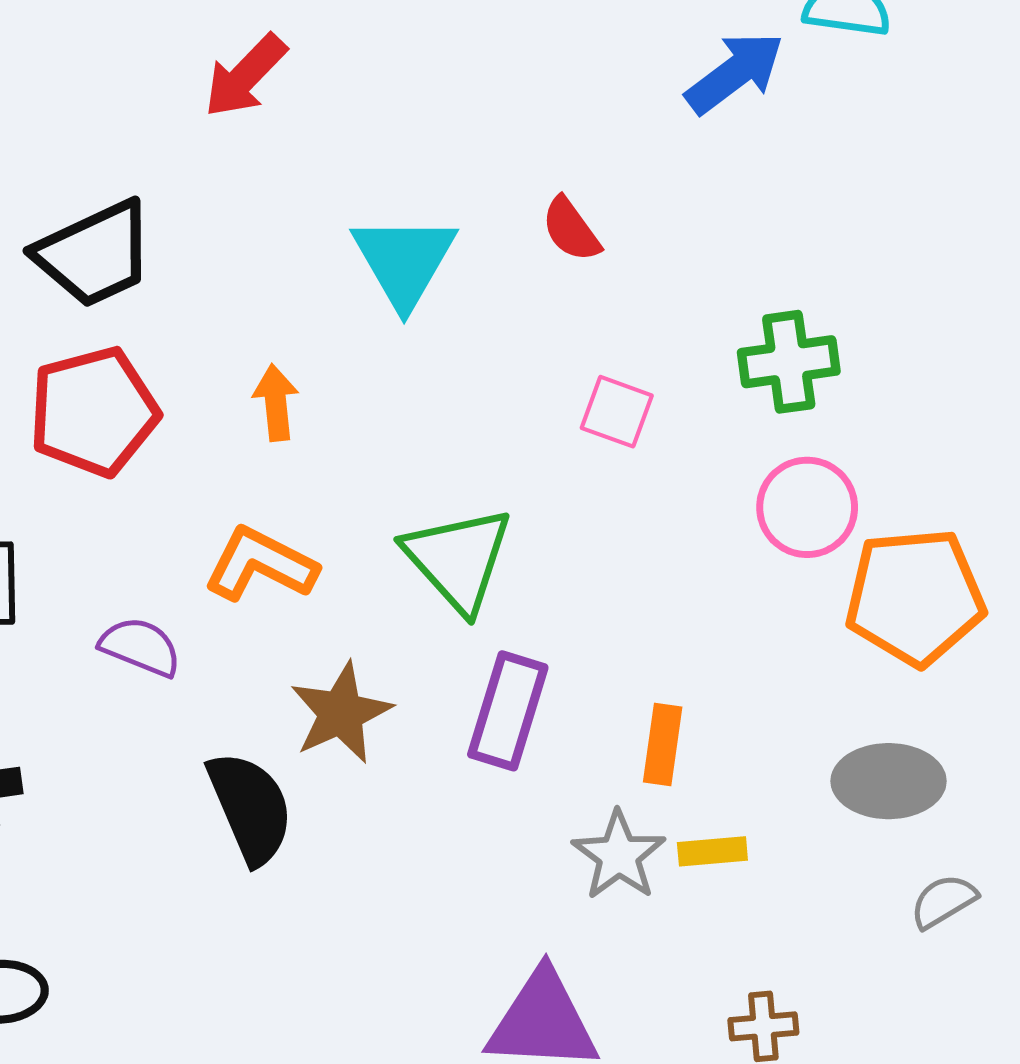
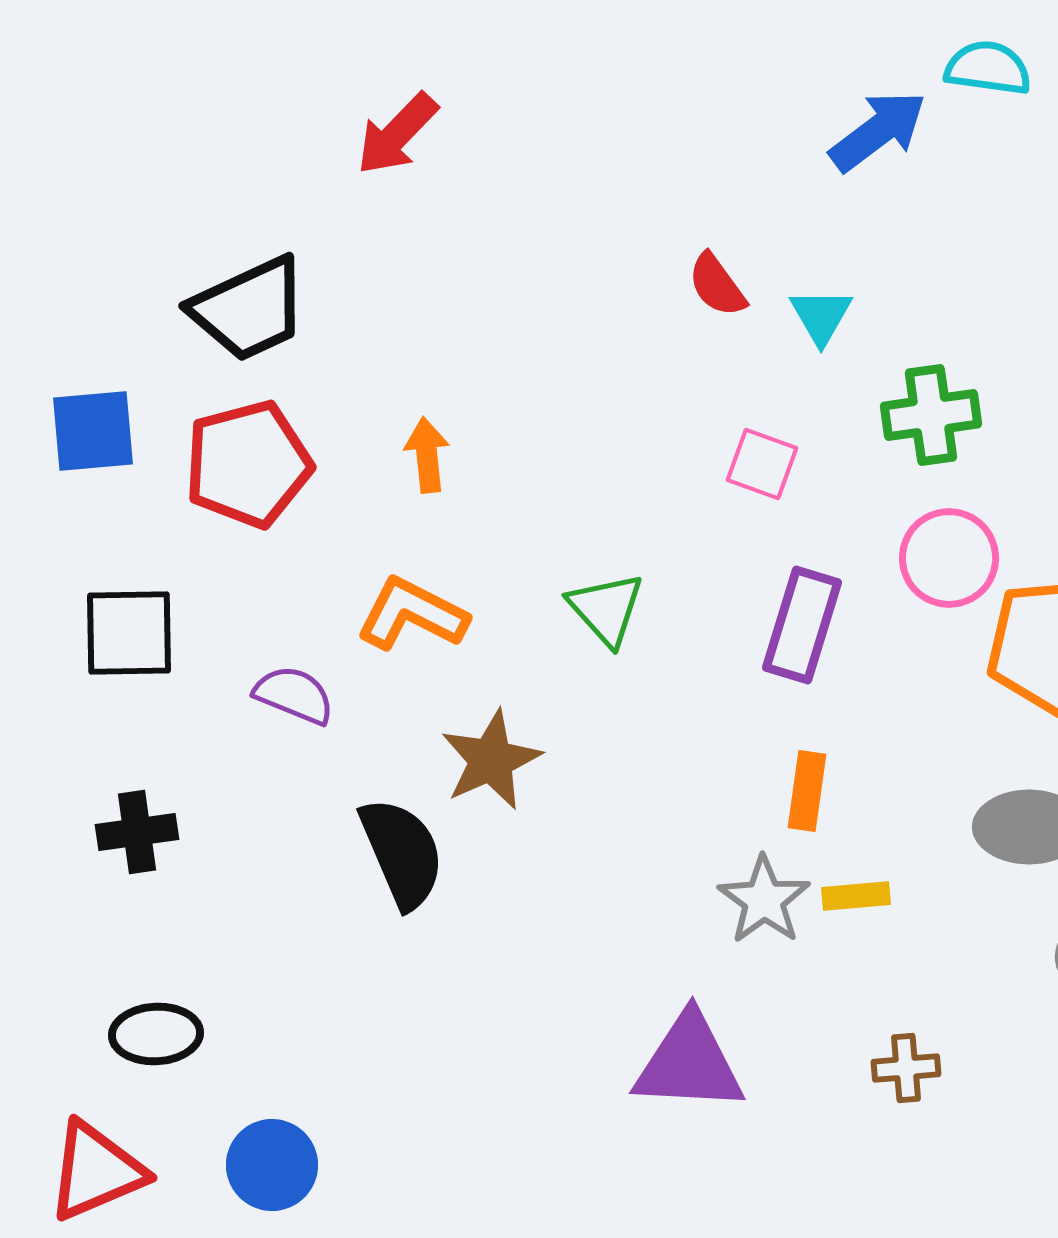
cyan triangle: (404, 261) -> (821, 316), moved, size x0.6
green triangle: (458, 559) -> (606, 609), size x0.7
purple rectangle: (508, 711) -> (802, 625), moved

